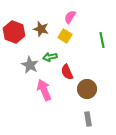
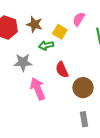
pink semicircle: (70, 17) -> (79, 19), moved
green arrow: (50, 57) -> (46, 45), moved
gray star: (30, 65) -> (23, 62), turned -30

